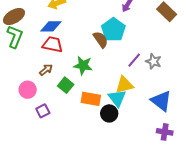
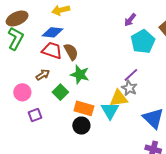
cyan pentagon: (113, 30) -> (143, 42), moved
brown semicircle: (101, 40) -> (71, 52), moved
gray star: (154, 61) -> (129, 88), moved
black circle: (109, 113) -> (81, 126), moved

